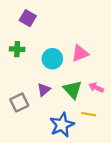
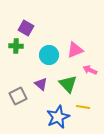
purple square: (28, 18) -> (26, 28), moved
pink arrow: (96, 88) -> (90, 70), moved
purple triangle: (44, 90) -> (41, 84), turned -40

